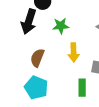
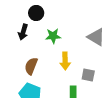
black arrow: (29, 22) -> (23, 32), size x0.7

